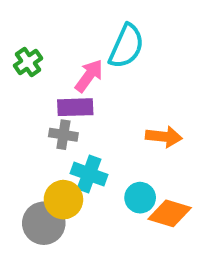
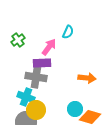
cyan semicircle: (126, 46) -> (68, 32), size x0.6
gray cross: (63, 135) -> (36, 77), size x1.5
cyan cross: (89, 174) -> (26, 97), moved

